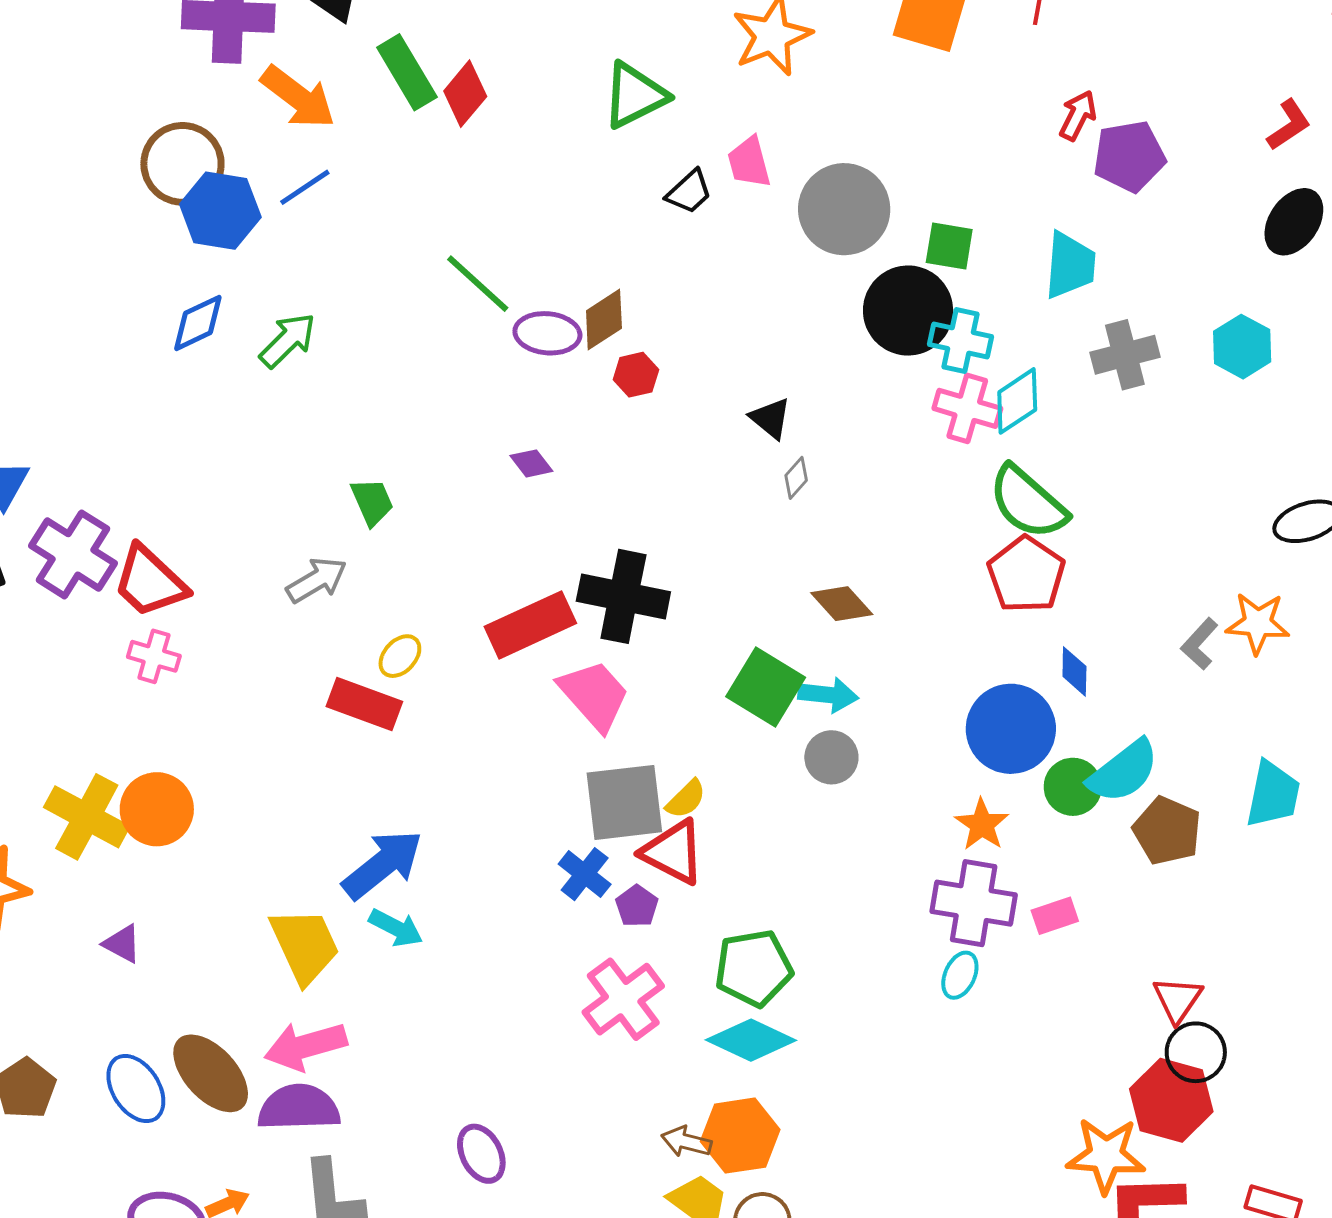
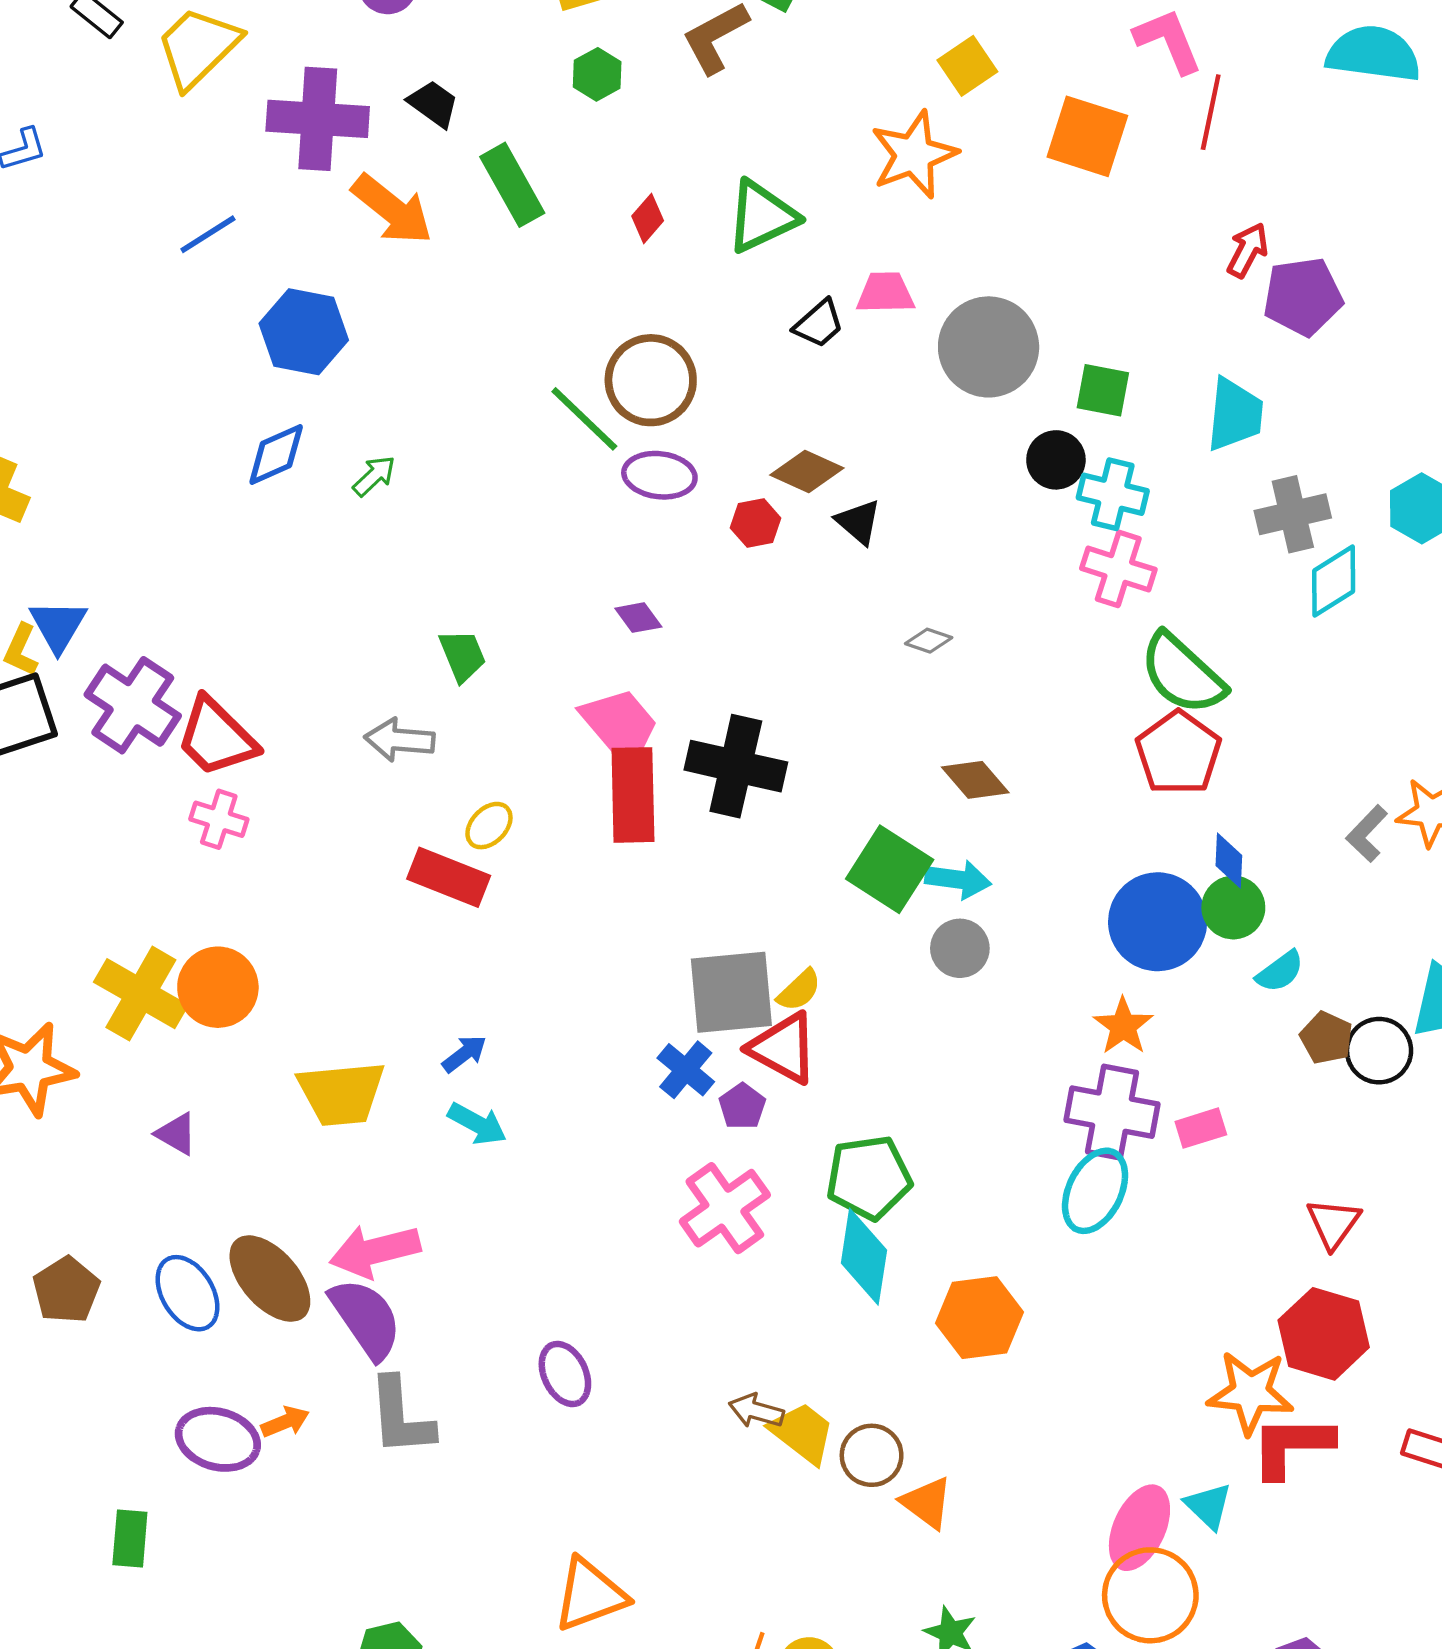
red diamond: (465, 94) -> (648, 218), moved, size x0.7
pink trapezoid: (749, 162) -> (885, 293), turned 102
brown circle: (182, 164) -> (651, 380), moved
blue line: (305, 187) -> (208, 234), moved
black circle: (908, 311) -> (1056, 460), size x0.6
brown diamond: (604, 319) -> (807, 472), moved, turned 56
green arrow: (288, 340) -> (374, 476), size x0.7
cyan diamond: (1017, 401) -> (1334, 581), moved
black triangle: (771, 418) -> (859, 522), moved
gray diamond: (796, 478) -> (929, 641), turned 66
gray arrow: (317, 580) -> (400, 740), turned -146
red rectangle: (530, 625) -> (633, 795), turned -68
pink trapezoid: (594, 695) -> (620, 726), moved
cyan semicircle: (1123, 771) -> (1280, 972), size x0.6
green circle: (1073, 787) -> (1233, 907), moved
brown pentagon: (1167, 831) -> (1326, 1038), size x0.7
blue arrow: (383, 864) -> (464, 1054), size x0.5
yellow trapezoid: (305, 946) -> (341, 1093), moved, turned 108
cyan ellipse: (960, 975) -> (1095, 1191), size x1.6
cyan diamond: (751, 1040) -> (864, 1257), turned 72
black circle: (1196, 1052) -> (1379, 1051), moved
purple semicircle: (299, 1108) -> (366, 1319), turned 56
orange hexagon: (740, 1136) -> (980, 1318), moved
brown arrow: (686, 1142) -> (756, 1411), moved

